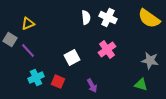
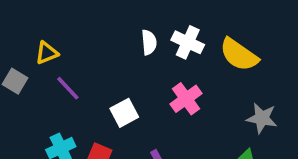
yellow semicircle: (149, 19) -> (239, 55), moved
purple line: (28, 51) -> (68, 88), moved

